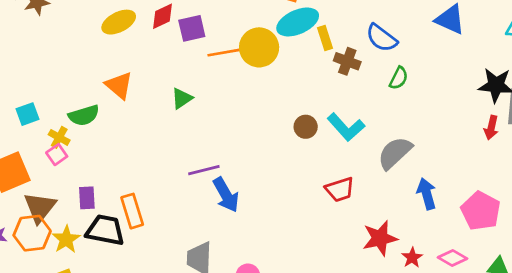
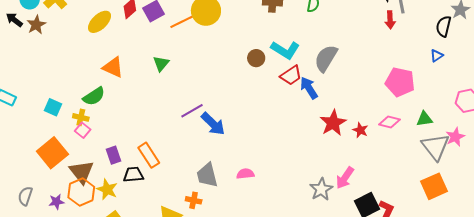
cyan square: (27, 114) -> (53, 107), turned -30
red trapezoid: (340, 189) -> (291, 75), moved
blue arrow: (427, 194) -> (309, 88), moved
black trapezoid: (105, 230) -> (133, 175), size x0.7

